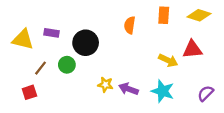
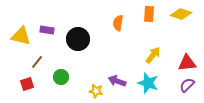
red triangle: (192, 49) -> (187, 63), moved
yellow arrow: (168, 60) -> (153, 55), turned -78
green circle: (67, 65) -> (61, 77), moved
yellow star: (105, 85) -> (96, 91), moved

